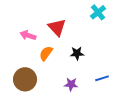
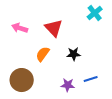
pink arrow: (28, 35) -> (20, 28), moved
blue line: (102, 78) -> (91, 79), moved

